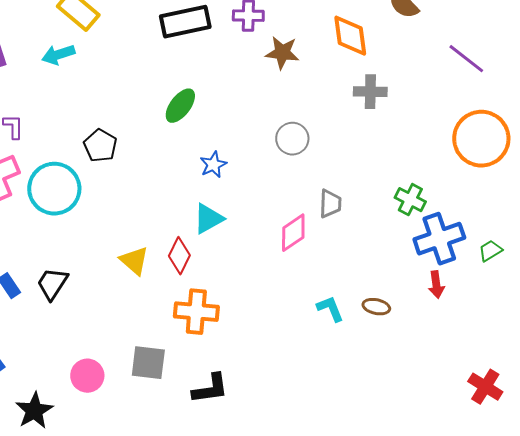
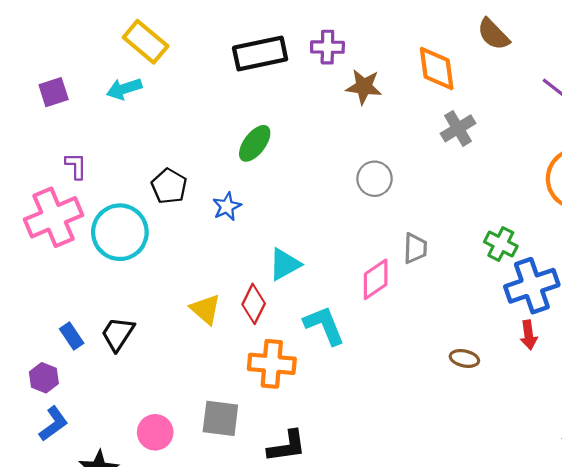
gray cross: (370, 92) -> (458, 128), turned -32
blue star: (213, 165) -> (227, 207), moved
cyan L-shape: (330, 309) -> (324, 325), moved, size x1.4

